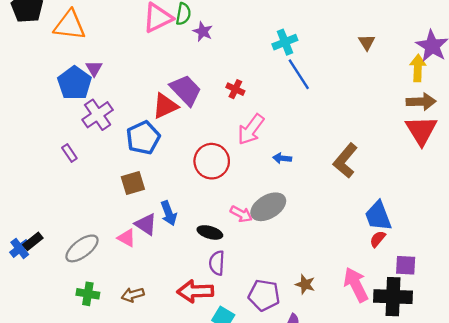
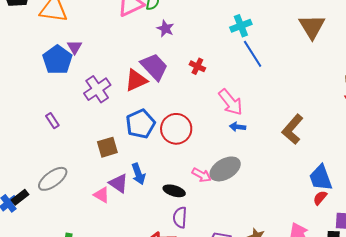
purple star: (203, 31) -> (165, 29), moved
brown triangle: (367, 42) -> (312, 27), size x1.8
purple cross: (98, 115) -> (97, 89), moved
pink arrow: (251, 129) -> (231, 102), moved, turned -76
blue pentagon: (143, 138) -> (140, 124), moved
gray ellipse: (82, 248) -> (53, 179), moved

